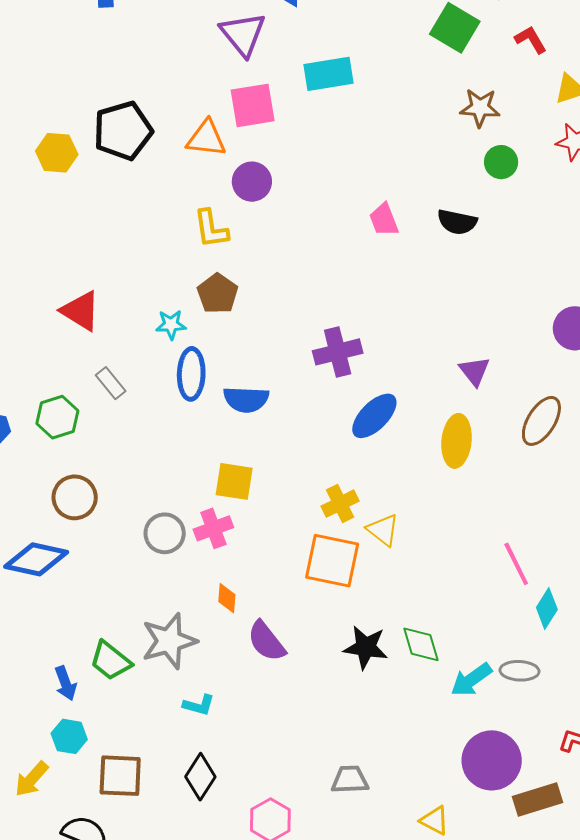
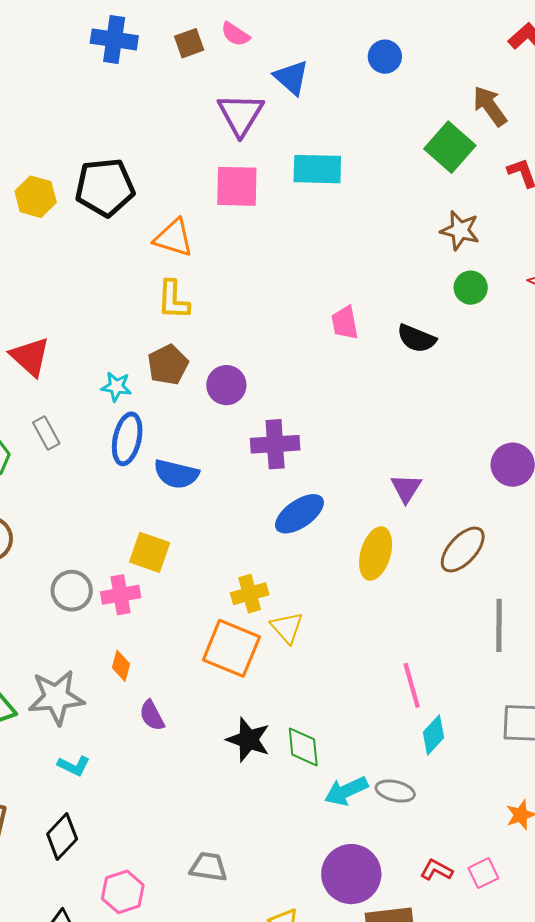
orange triangle: (206, 138) -> (174, 238), moved
purple circle: (252, 182) -> (226, 385), moved
purple semicircle: (266, 641) -> (152, 715), size x0.7

